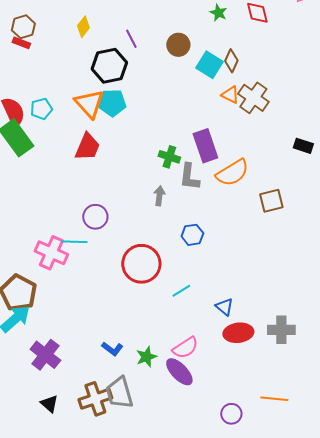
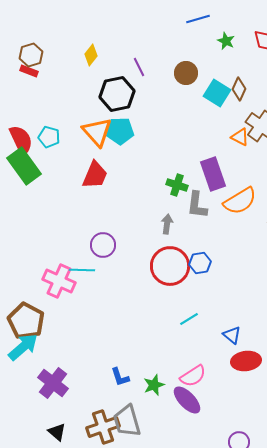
orange triangle: (230, 95) -> (240, 137), moved
cyan pentagon: (41, 109) -> (49, 137), turned 30
red circle: (141, 264) -> (170, 266), moved
blue L-shape: (112, 349) -> (120, 377), turned 35

